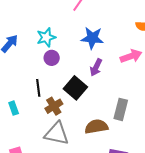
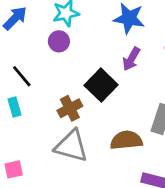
purple circle: (52, 58) -> (59, 41), moved
black line: (38, 88) -> (22, 76), moved, turned -36

